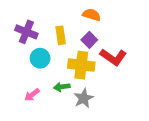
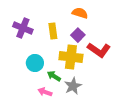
cyan circle: (40, 58) -> (35, 63), moved
green arrow: (62, 87) -> (54, 76), turned 40
pink arrow: (32, 95) -> (45, 92), moved, turned 56

